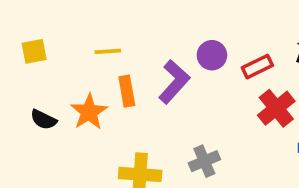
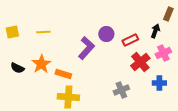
yellow line: (108, 51) -> (43, 32), moved
orange rectangle: (127, 91) -> (63, 74), moved, turned -63
gray cross: (204, 161) -> (121, 90), moved

